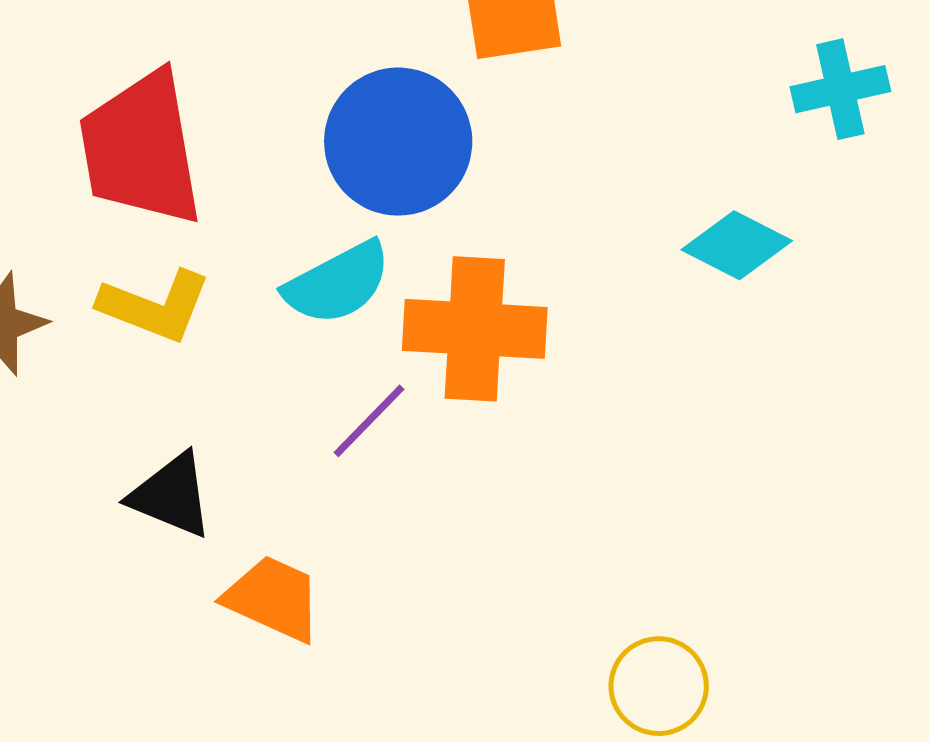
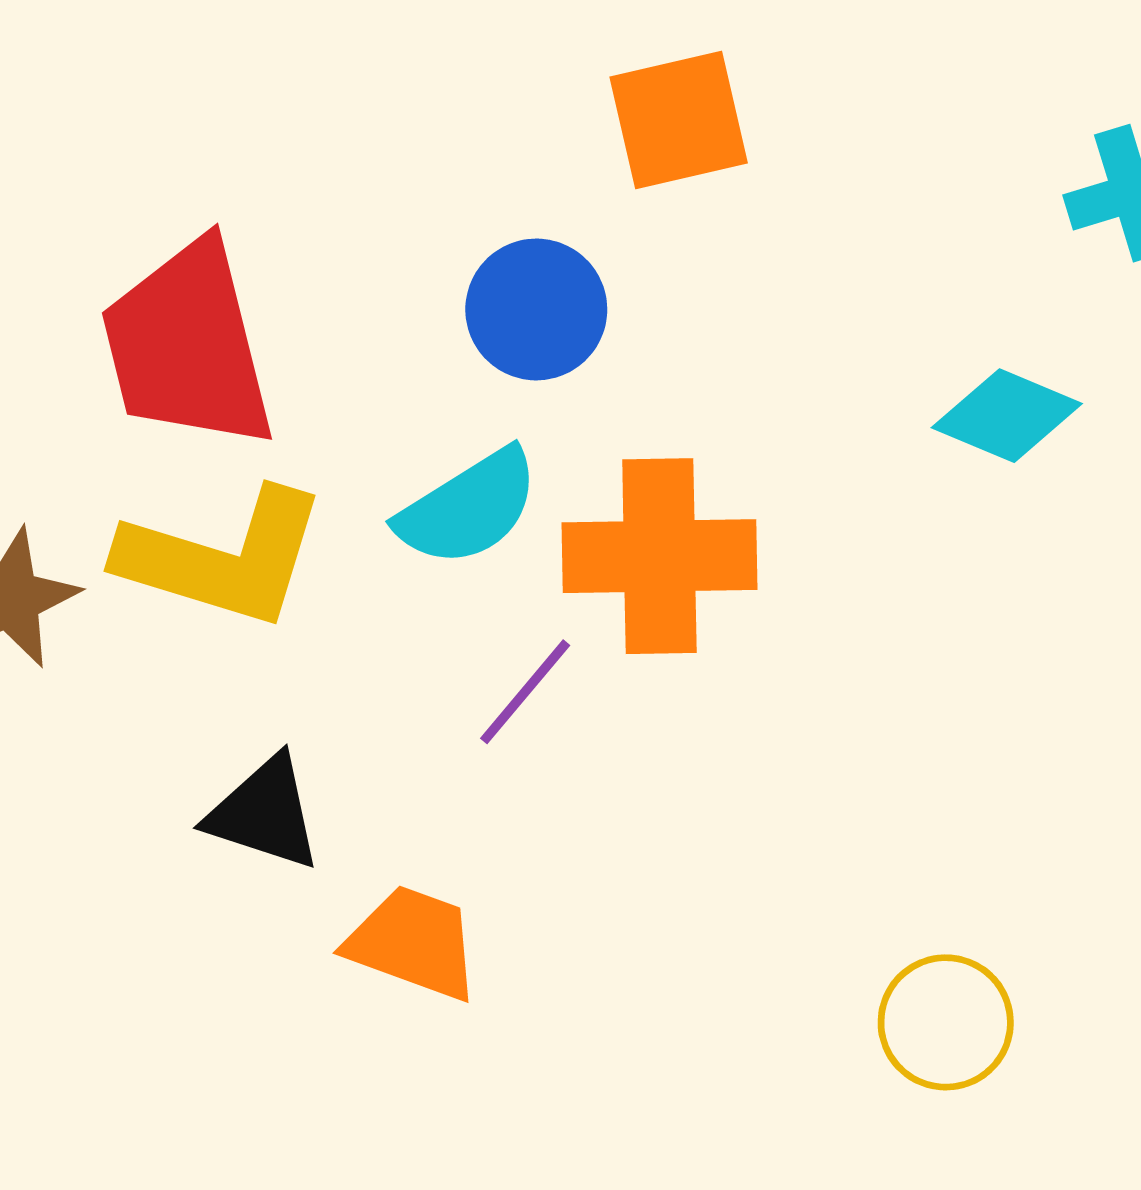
blue circle: (398, 142) -> (536, 309), size x0.7
yellow L-shape: (155, 306) -> (223, 558), size x1.4

